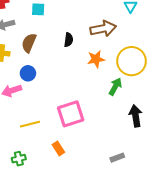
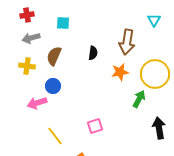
brown arrow: (103, 29) -> (127, 42), turned 110
pink square: (71, 114) -> (95, 126), size x0.6
yellow line: (30, 124) -> (55, 136), turned 66

